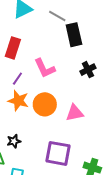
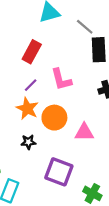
black star: (14, 141) -> (28, 142), moved

